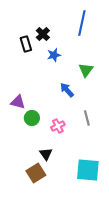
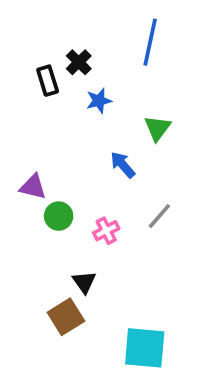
gray line: (87, 118) -> (159, 216), turned 56
cyan square: (88, 170) -> (145, 348), moved

